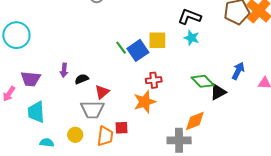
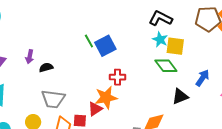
yellow square: (157, 40) -> (175, 46), moved
green diamond: (203, 81) -> (166, 66), moved
red triangle: (102, 92) -> (95, 109), moved

